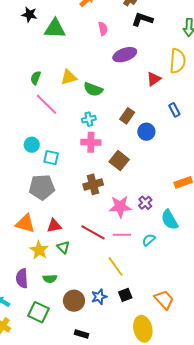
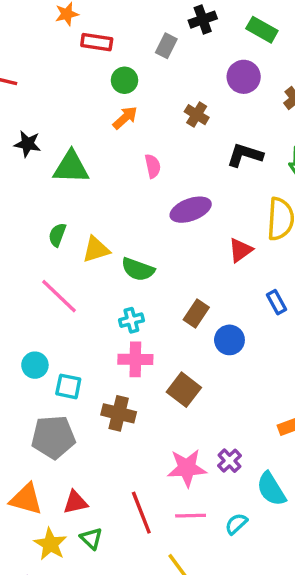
black L-shape: (142, 19) -> (245, 155), moved
green semicircle: (36, 78) -> (57, 235), moved
brown cross: (93, 184) -> (119, 413), moved, turned 30
red line: (93, 232) -> (141, 513), turned 40

